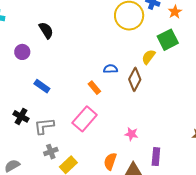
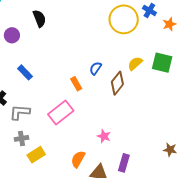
green square: (168, 40) -> (162, 63), moved, turned 30
blue semicircle: (111, 69) -> (96, 68), turned -64

